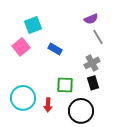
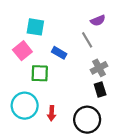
cyan square: (33, 25) -> (35, 27), turned 30
gray line: (98, 37) -> (87, 40), moved
green square: (65, 85) -> (40, 73), moved

